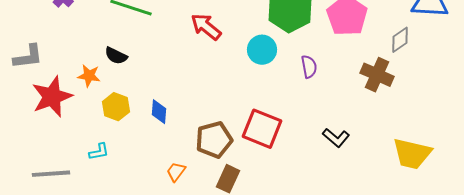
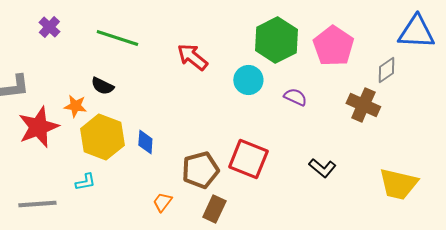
purple semicircle: (309, 67) -> (295, 97), turned -55
yellow hexagon: (116, 107) -> (102, 137), size x1.6

